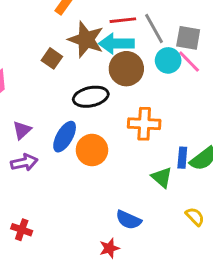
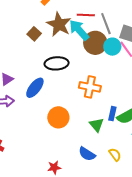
cyan arrow: (116, 44) -> (79, 30), turned 40
brown circle: (126, 69) -> (95, 43), moved
orange circle: (92, 150) -> (58, 117), moved
blue semicircle: (129, 220) -> (87, 154), moved

